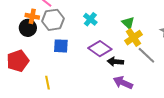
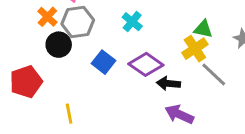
orange cross: (32, 16) -> (47, 17), turned 32
green triangle: (128, 23) -> (203, 29), moved, turned -32
black circle: (28, 28) -> (59, 45), moved
blue square: (61, 46) -> (103, 62), moved, turned 35

